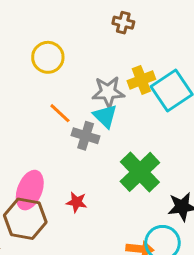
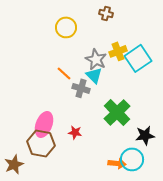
yellow circle: (48, 57) -> (66, 27), moved
gray star: (108, 92) -> (96, 59), turned 30

